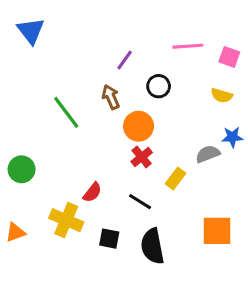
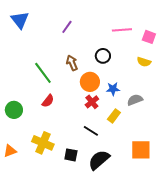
purple line: (125, 60) -> (67, 27), moved
blue star: (232, 137) -> (113, 89), moved
red semicircle: (92, 192) -> (48, 101), moved
black semicircle: (152, 246) -> (99, 160), turned 60

